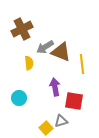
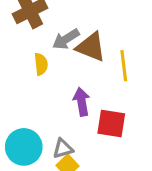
cyan circle: (19, 98) -> (24, 147), moved, size x1.5
gray triangle: (61, 121) -> (63, 149), moved

